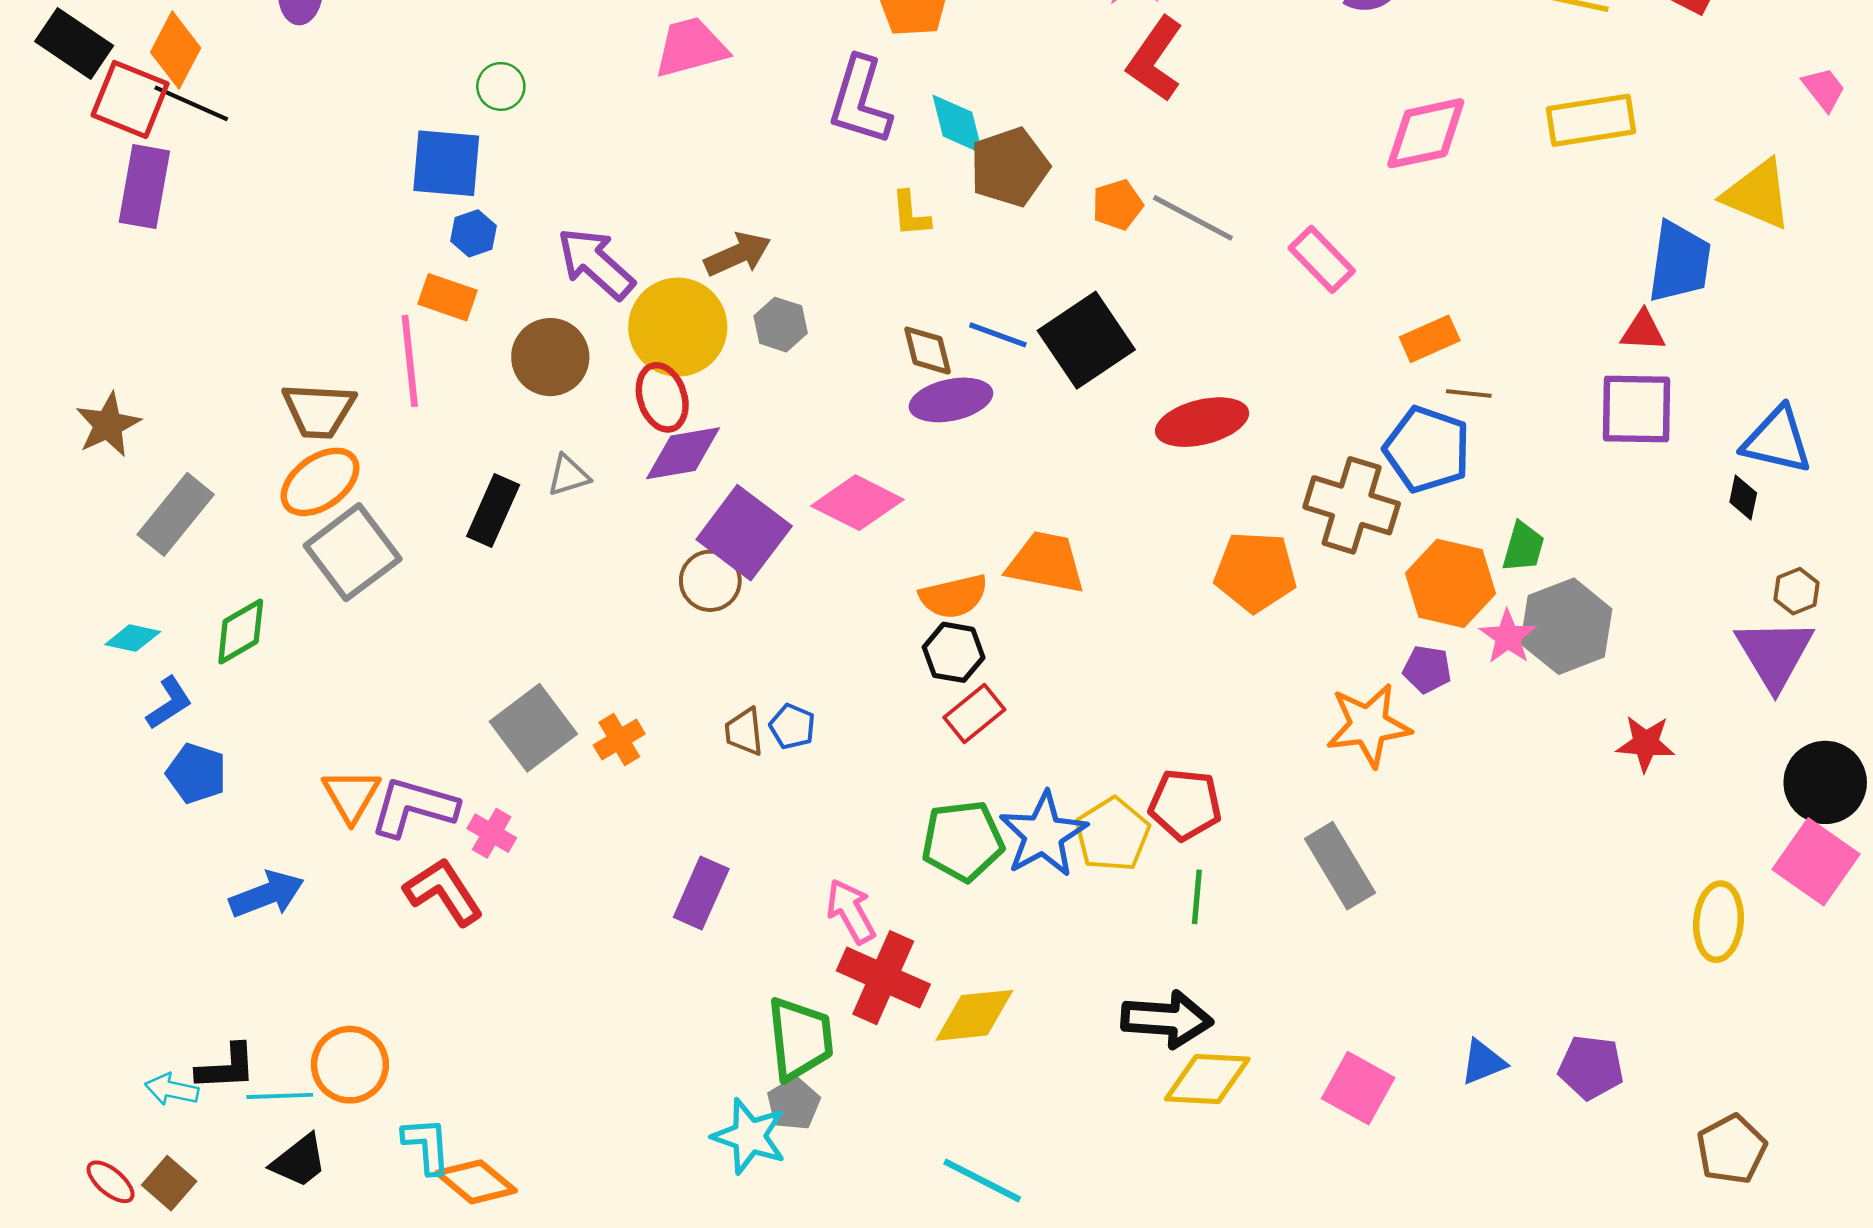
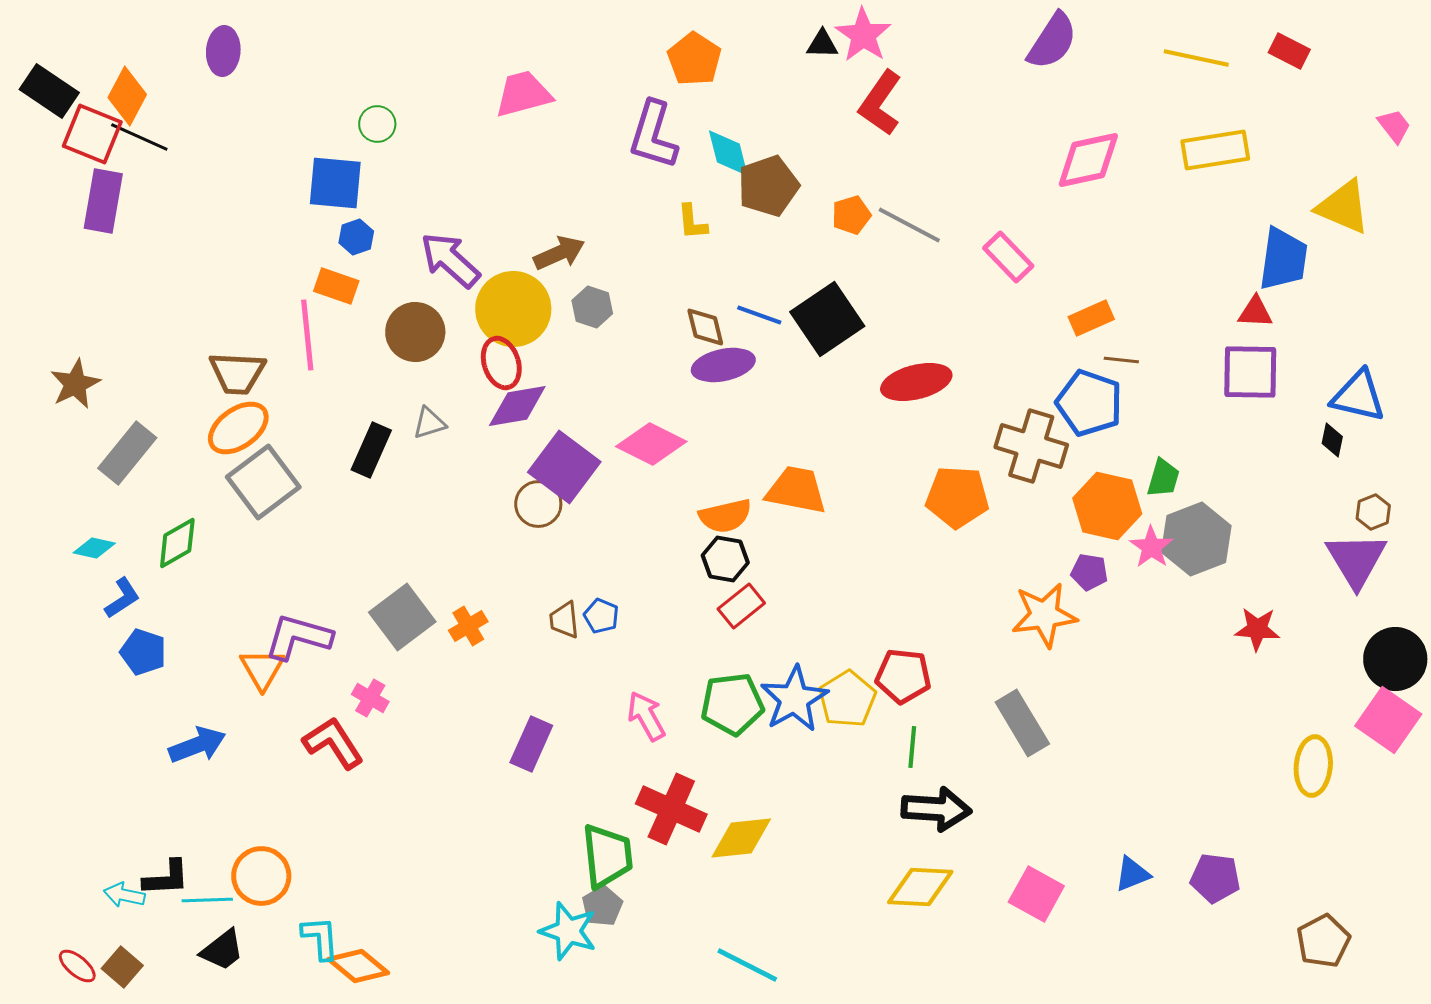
purple L-shape: (414, 807) -> (298, 637), moved
pink arrow: (851, 911) -> (646, 716), moved
black arrow: (1167, 1019) -> (936, 809), moved

